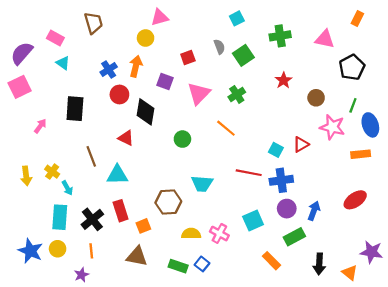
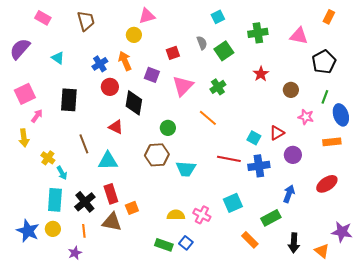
pink rectangle: (55, 38) -> (43, 18), moved
orange arrow: (136, 66) -> (125, 61), turned -36
pink square: (20, 87) -> (25, 94), moved
pink star: (332, 127) -> (306, 117), size x0.7
yellow arrow: (26, 176) -> (24, 138), moved
brown hexagon: (168, 202) -> (157, 155), moved
purple circle: (287, 209) -> (293, 155), moved
brown triangle: (137, 256) -> (112, 222), moved

